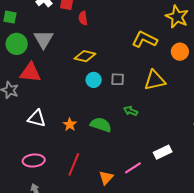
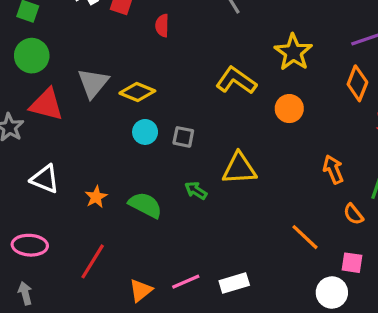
red semicircle: (83, 18) -> (162, 26), moved
gray triangle: (44, 39) -> (93, 83), moved
yellow triangle: (155, 80) -> (239, 169), moved
white rectangle: (163, 152) -> (234, 283), moved

